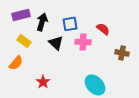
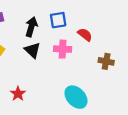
black arrow: (42, 22) -> (31, 27), moved
blue square: (70, 24) -> (58, 20), moved

